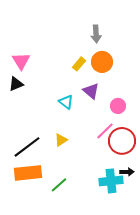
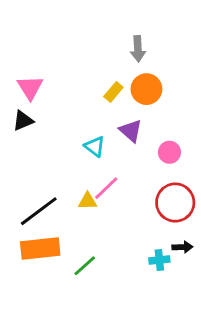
pink line: (105, 131) -> (106, 188), moved
yellow triangle: (61, 140) -> (88, 201), turned 32
cyan cross: (111, 181) -> (159, 260), size x0.6

